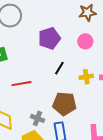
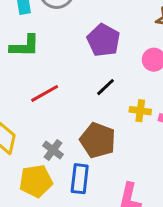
purple pentagon: (49, 38) -> (103, 40), turned 30
red line: (21, 84) -> (45, 93), turned -36

